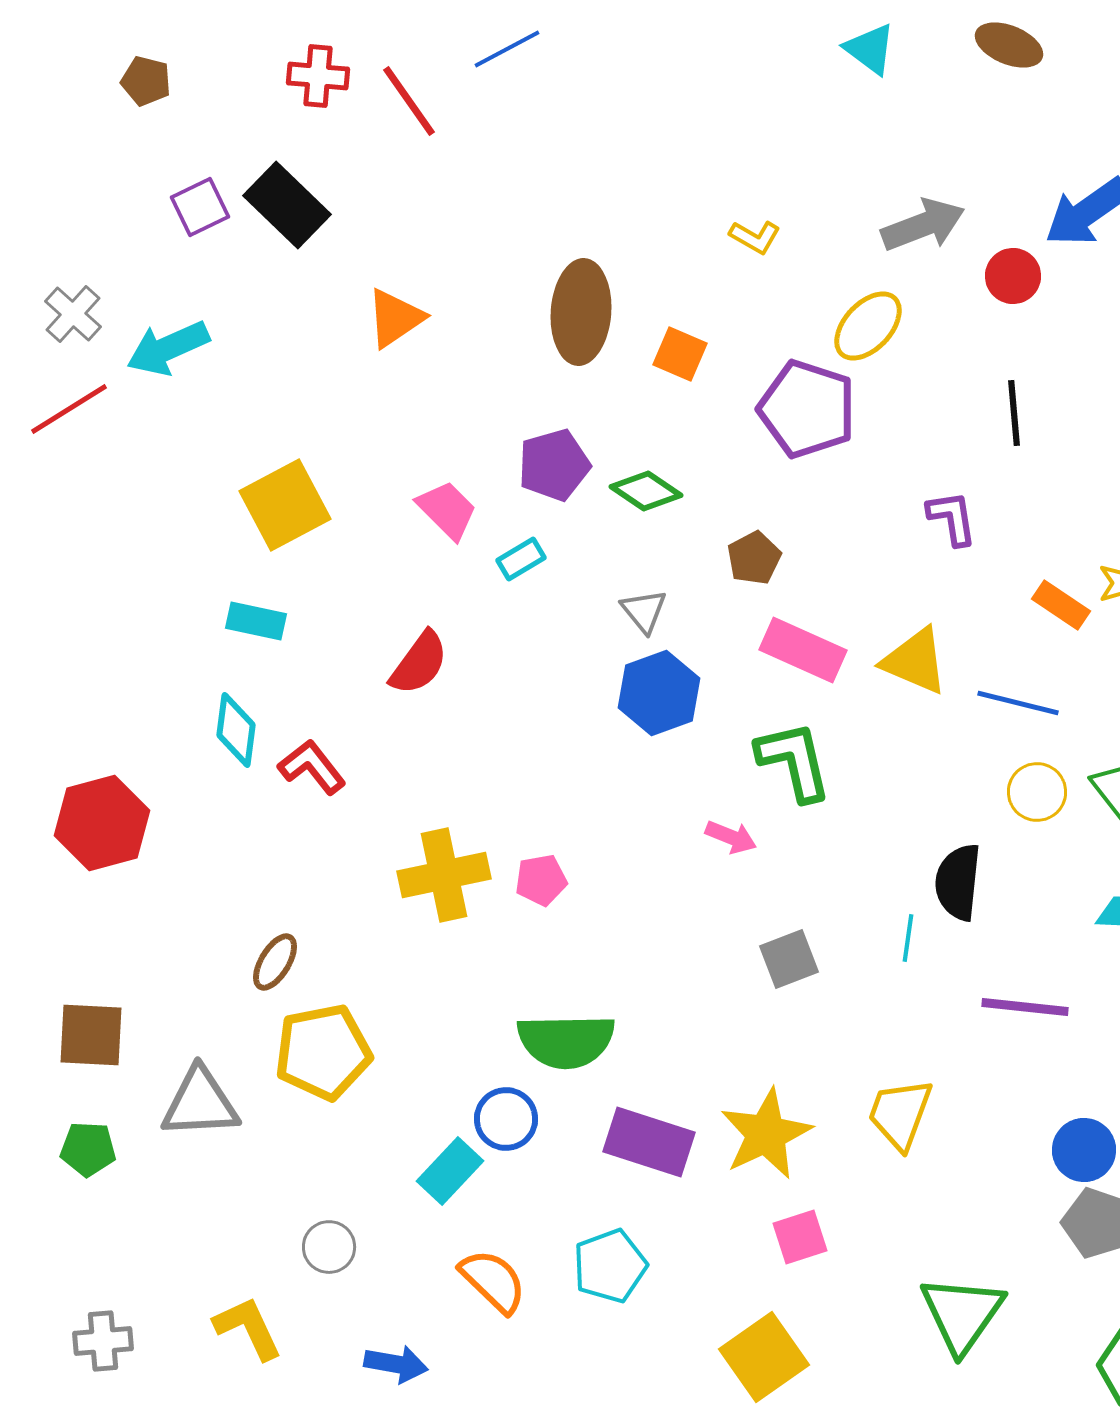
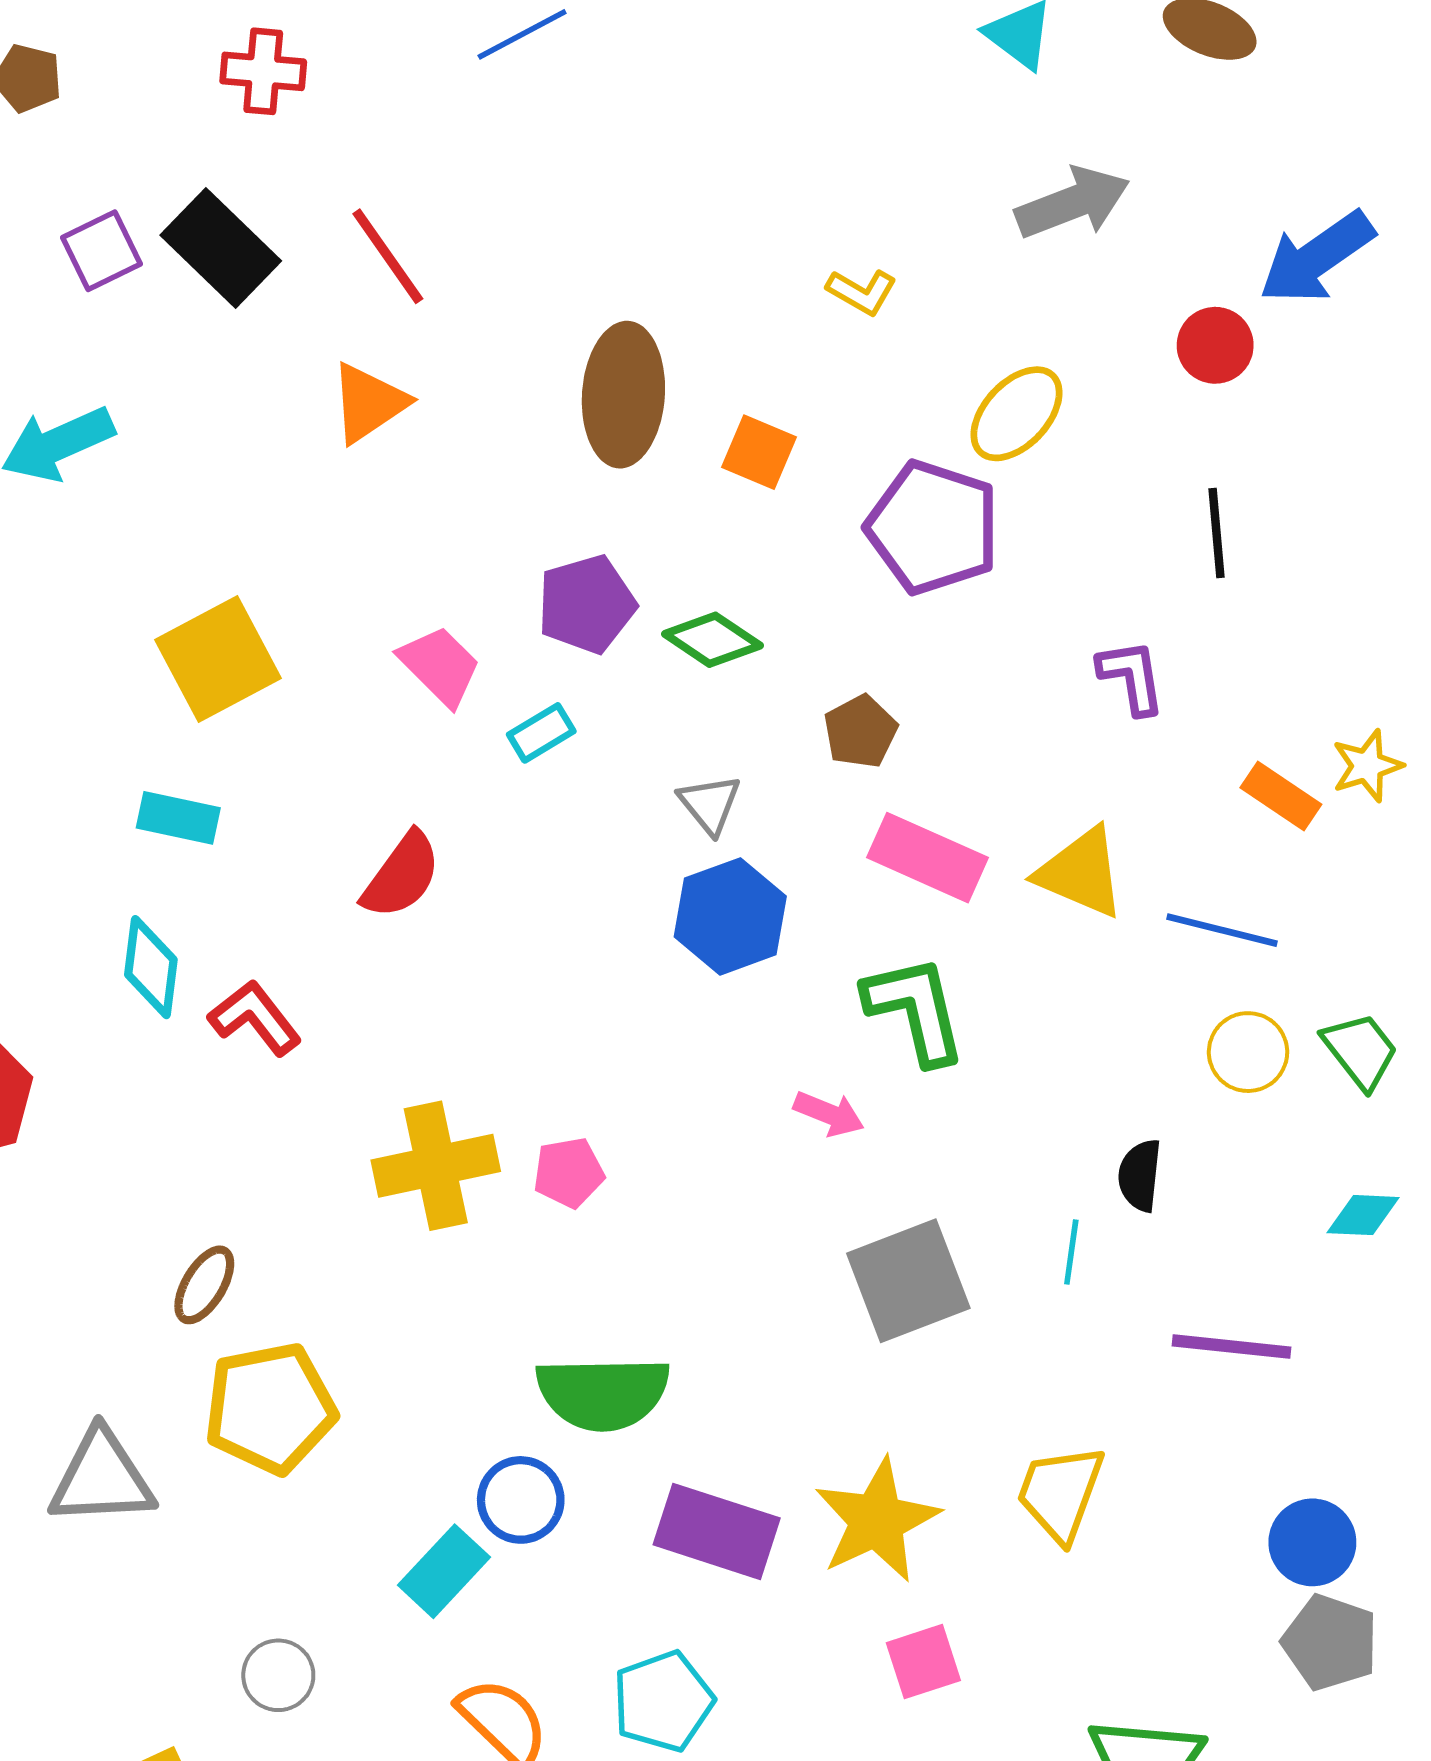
red line: (409, 101) -> (388, 256), moved
gray arrow: (923, 225) -> (1073, 203), moved
black semicircle: (958, 882) -> (1140, 1175), size x0.7
gray square: (789, 959) -> (908, 1281), size x1.5

